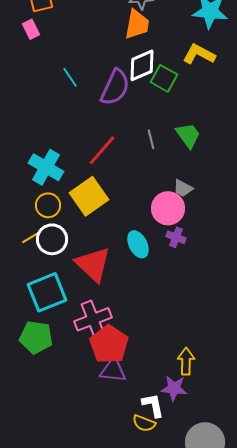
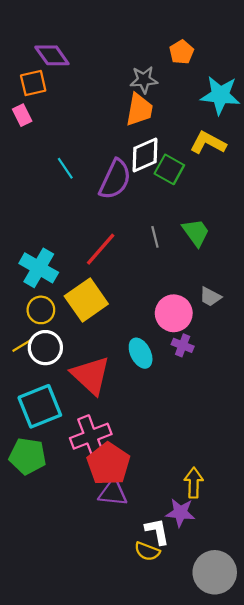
gray trapezoid: (183, 188) -> (210, 297), moved

